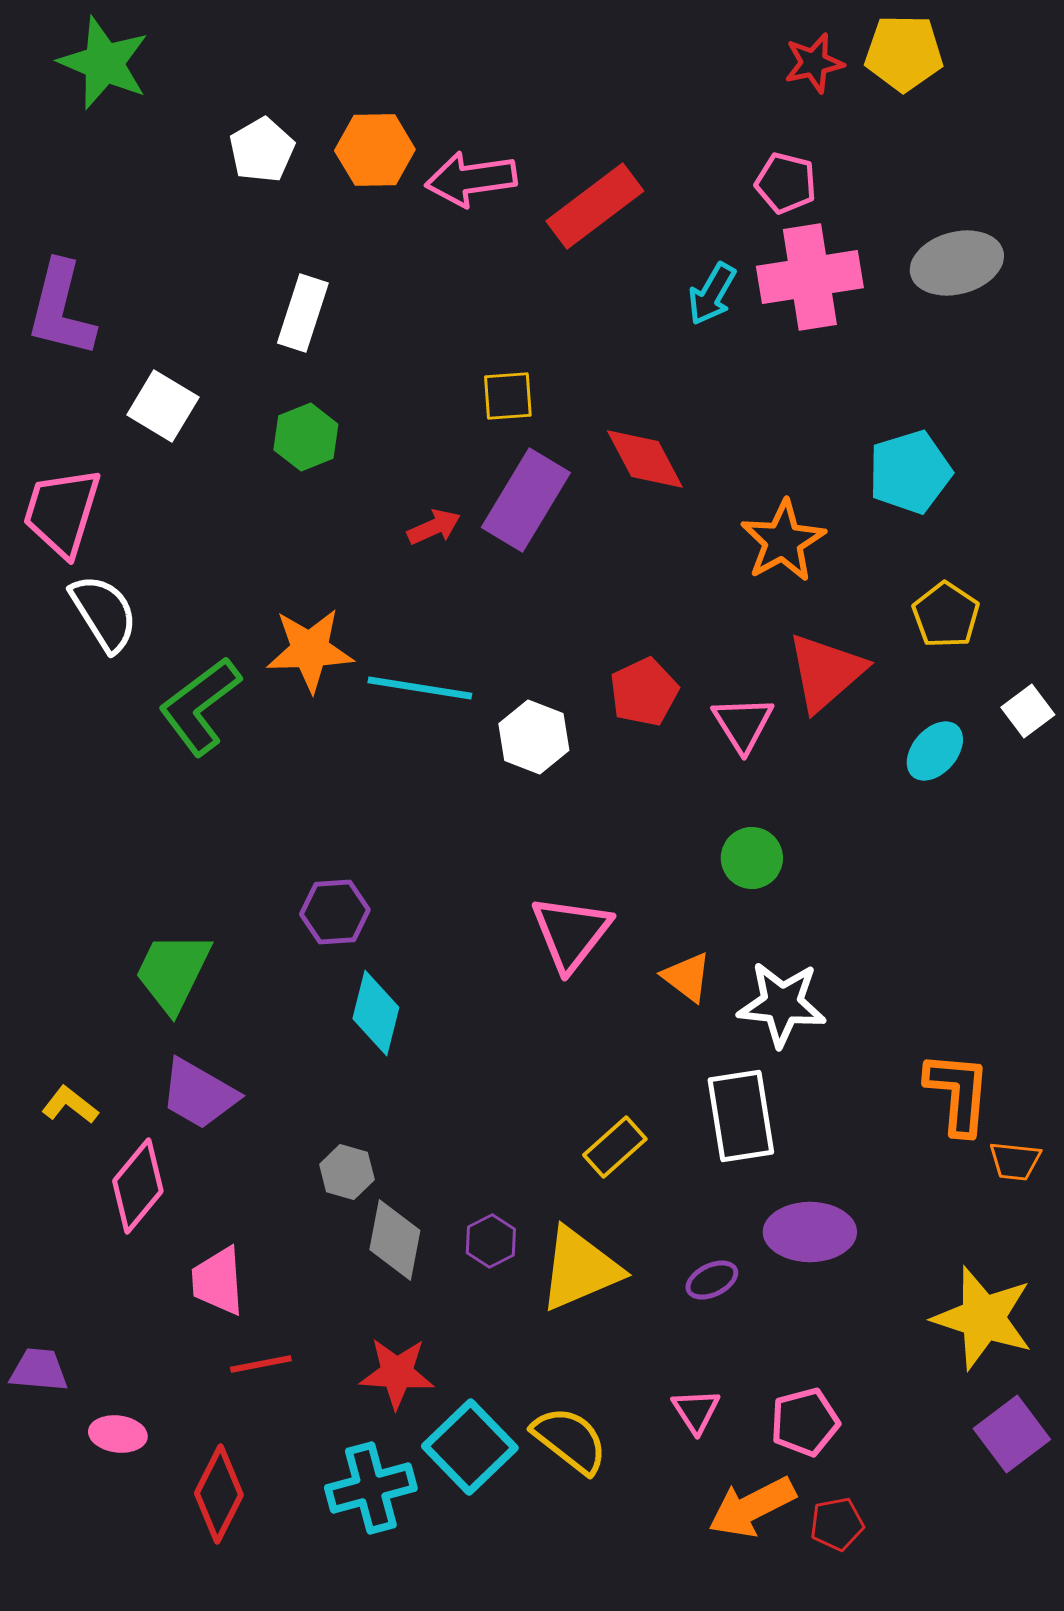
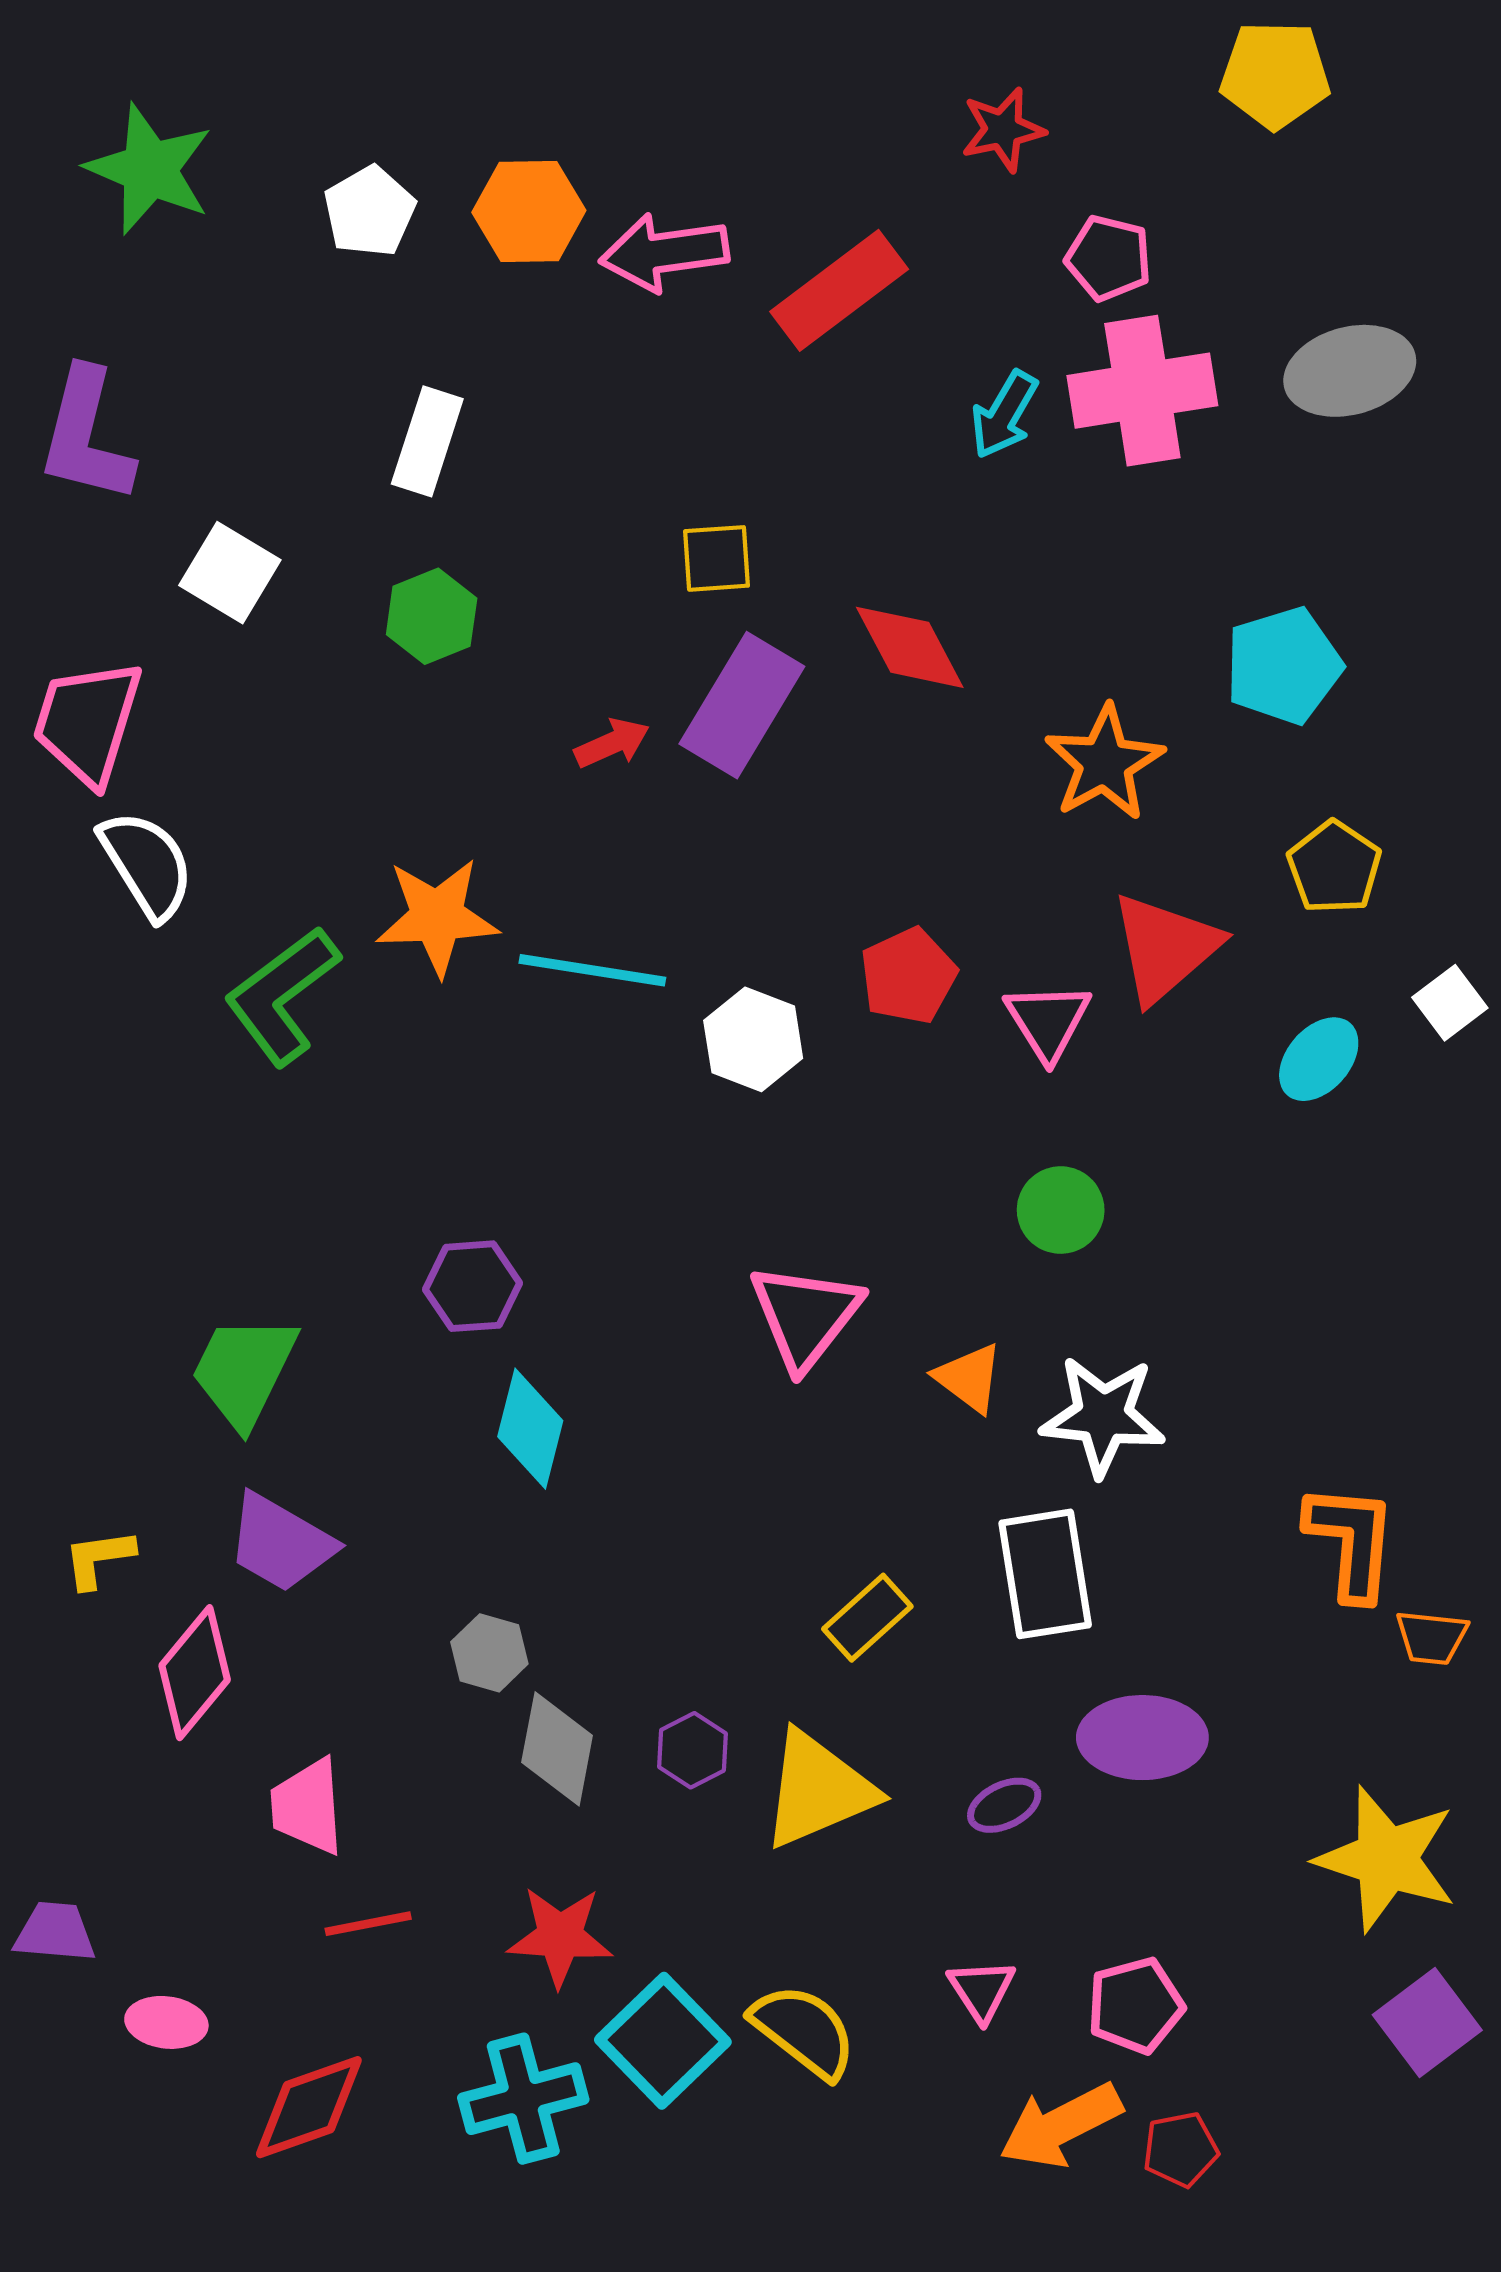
green star: (104, 63) -> (150, 169), moved
red star: (814, 63) -> (1003, 130), moved
yellow L-shape: (70, 1105) -> (99, 1558), turned -46
red diamond: (219, 1494) -> (309, 2107), turned 44

